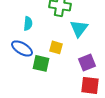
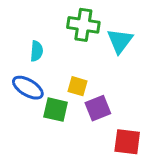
cyan triangle: (79, 28) -> (120, 41), moved
purple square: (87, 62) -> (98, 108), moved

